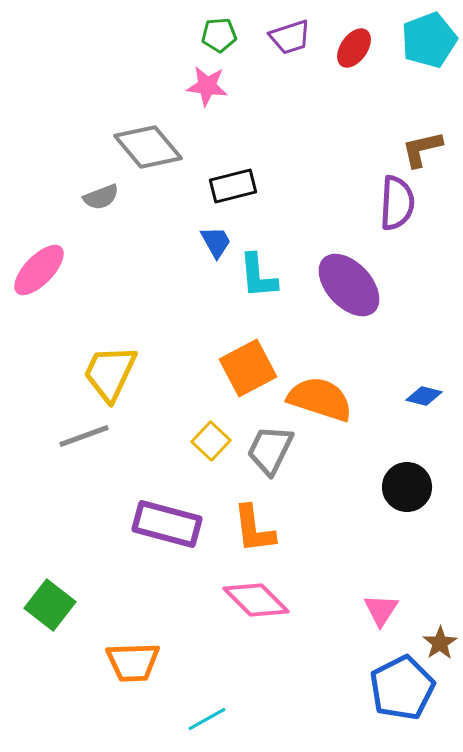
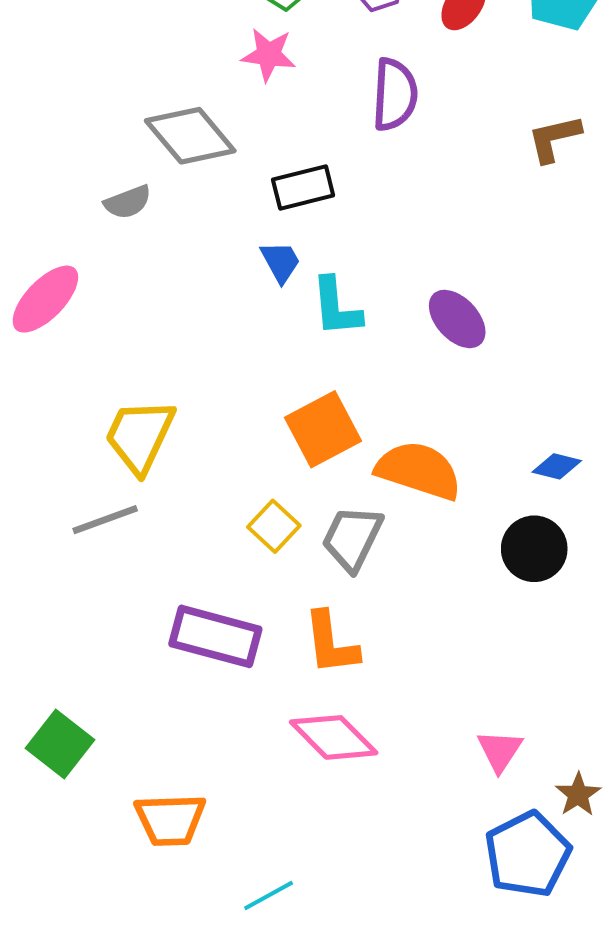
purple semicircle: (397, 203) -> (395, 94), moved
purple ellipse: (349, 285) -> (457, 319), size x0.7
black circle: (407, 487) -> (534, 549), moved

